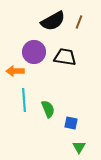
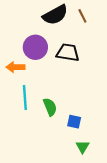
brown line: (79, 22) -> (82, 16), turned -48

